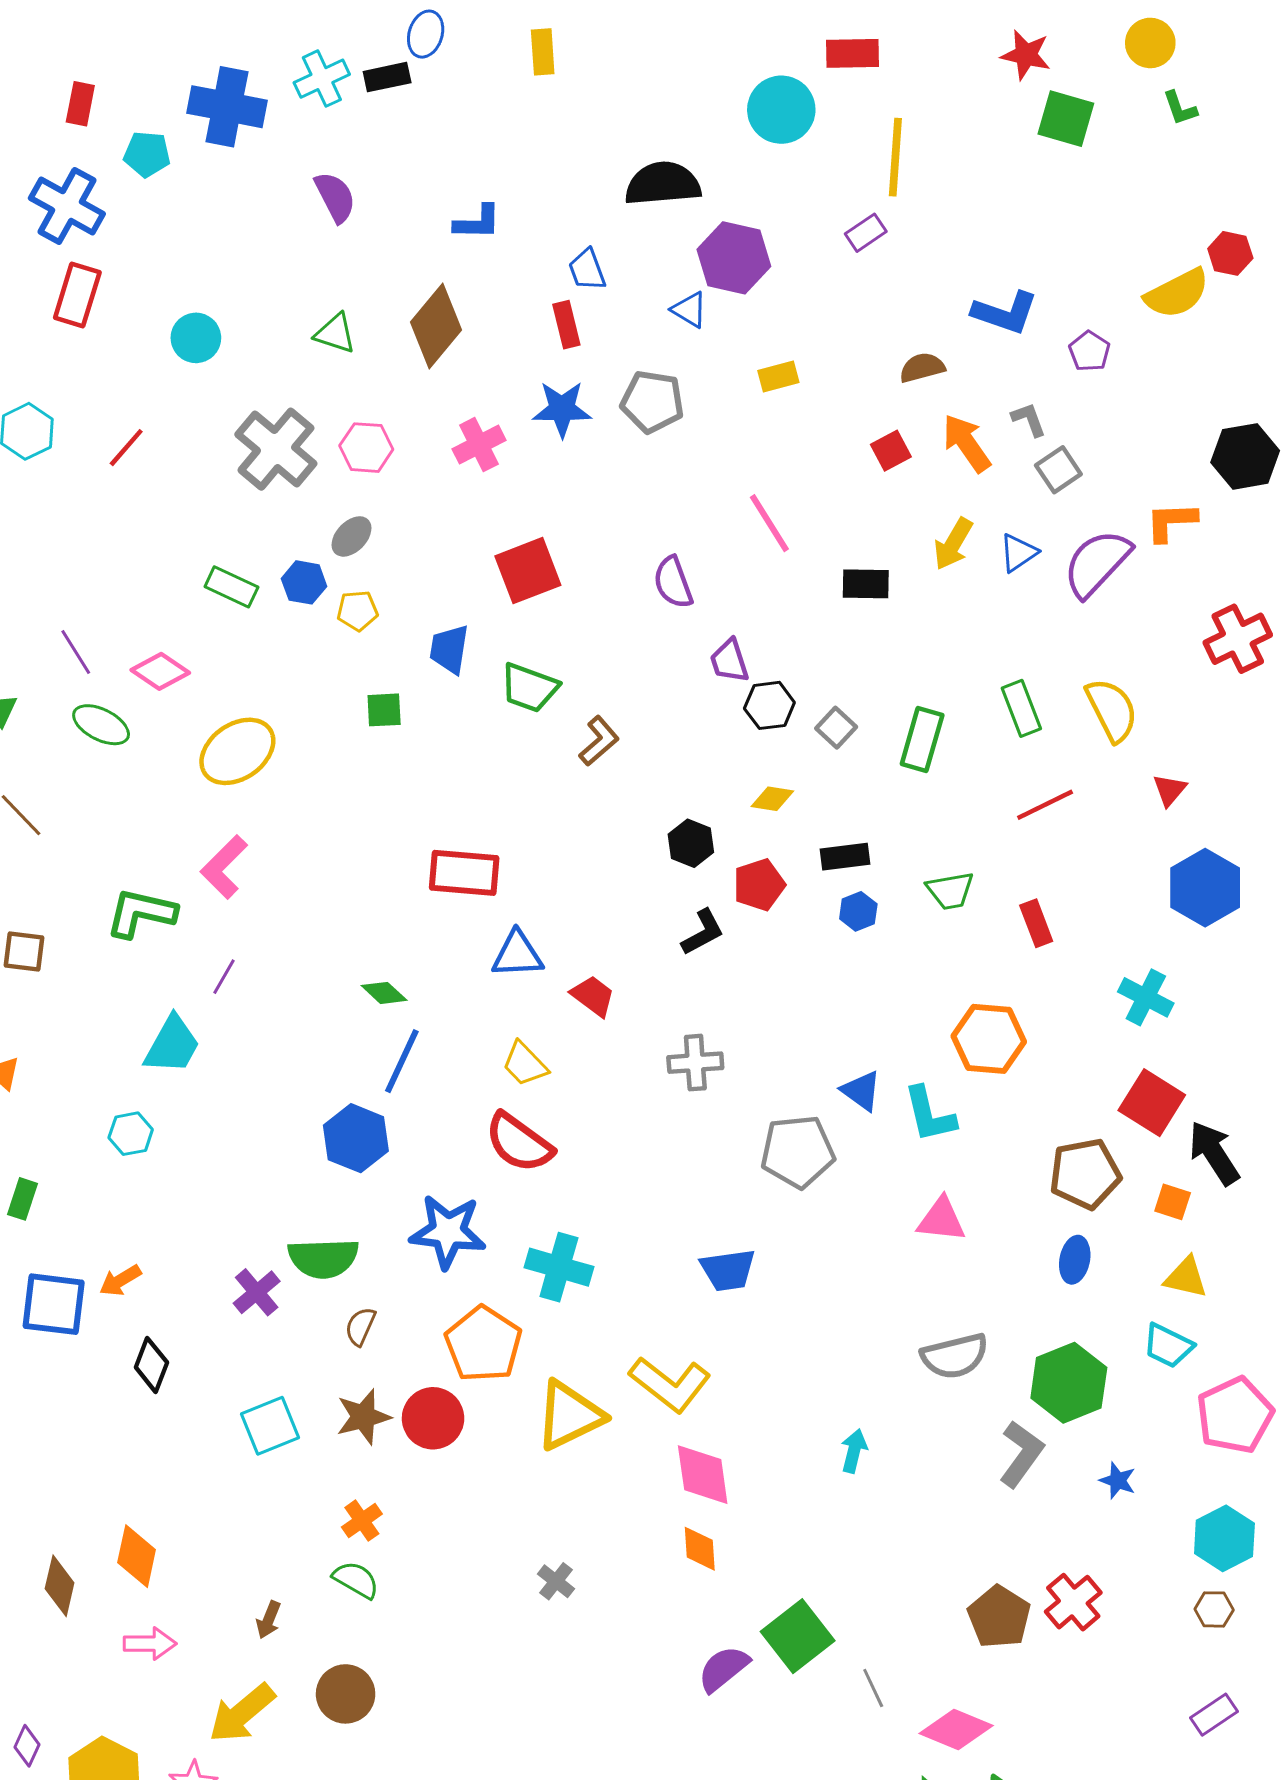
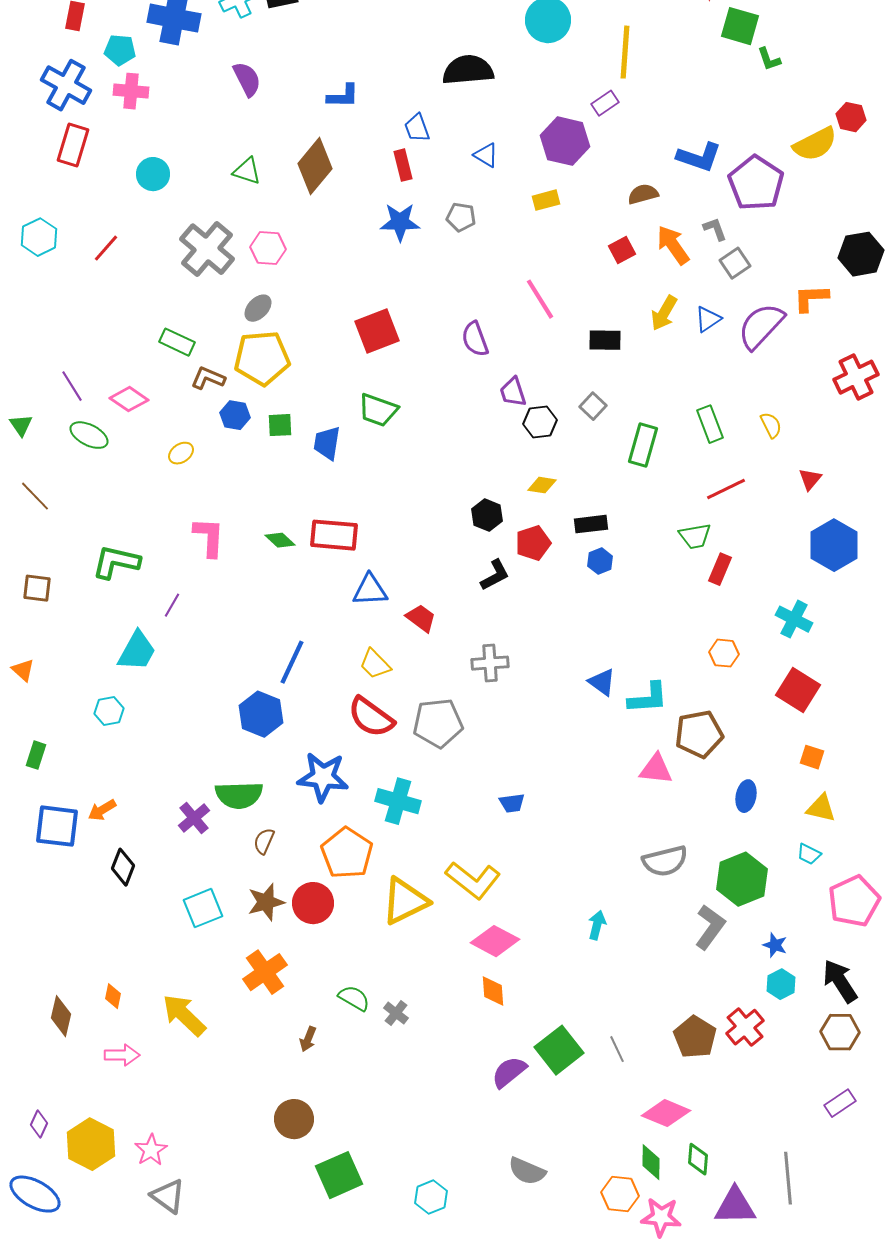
green L-shape: (1180, 108) -> (769, 59), moved
purple hexagon: (734, 258) -> (565, 141), moved
purple pentagon: (1090, 351) -> (756, 183), size x2.0
gray pentagon: (652, 402) -> (461, 217), size x0.7
pink cross: (479, 445) -> (131, 91), moved, turned 32
blue hexagon: (304, 582) -> (235, 415), moved
yellow pentagon: (357, 611) -> (262, 358), size x2.0
blue trapezoid: (449, 649) -> (327, 443), moved
yellow semicircle: (1112, 710) -> (771, 425), size x0.6
gray square: (836, 728) -> (593, 406), moved
brown L-shape: (599, 741) -> (208, 378), moved, turned -116
yellow ellipse: (237, 751) -> (181, 453), size x0.5
pink L-shape: (224, 867) -> (209, 537), moved, turned 138
green trapezoid: (950, 891) -> (695, 536), moved
red rectangle: (1036, 923) -> (720, 569), turned 44
green diamond: (384, 993) -> (280, 540), moved
orange hexagon: (989, 1039) -> (724, 653), moved, size x0.6
cyan L-shape: (929, 1114) -> (648, 698), turned -81
gray pentagon: (798, 1152) -> (438, 723), moved
black arrow: (1214, 1153) -> (840, 981), moved
brown pentagon: (1085, 1174) -> (699, 734), moved
blue trapezoid: (728, 1270) -> (512, 803), size x0.7
cyan trapezoid: (1168, 1346) -> (809, 854), size x0.7
pink diamond: (703, 1475) -> (495, 941), turned -54
orange cross: (362, 1521) -> (265, 972), size x1.6
cyan hexagon: (1224, 1538) -> (781, 984), moved, size x0.7
orange diamond: (137, 1556) -> (113, 996), size x0.6
green semicircle: (356, 1580) -> (354, 998), moved
brown hexagon: (1214, 1609) -> (840, 1032), size x1.5
brown arrow: (269, 1620) -> (308, 1039), moved
gray line: (873, 1688) -> (617, 1049), moved
brown circle: (346, 1694) -> (294, 1119), moved
yellow arrow: (242, 1713) -> (184, 1015), moved, turned 84

